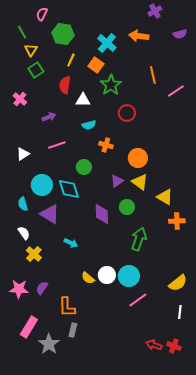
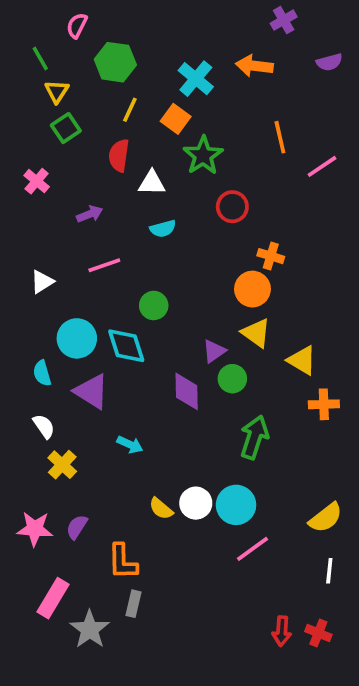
orange cross: (106, 145) -> (271, 256), moved
purple triangle: (117, 181) -> (214, 351), moved
red arrow: (154, 345) -> (282, 631), turned -105

